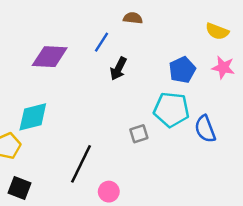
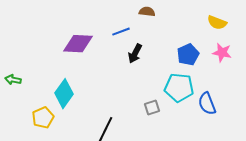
blue line: (102, 42) -> (121, 32), turned 36
cyan diamond: (33, 117) -> (64, 94), turned -40

